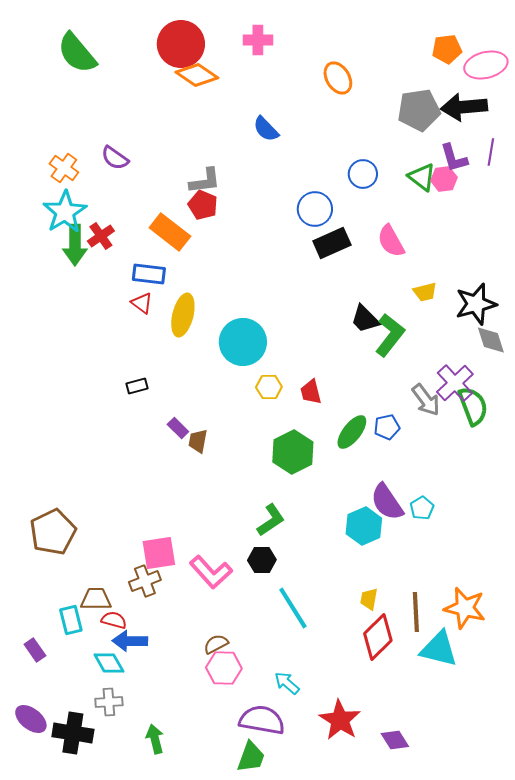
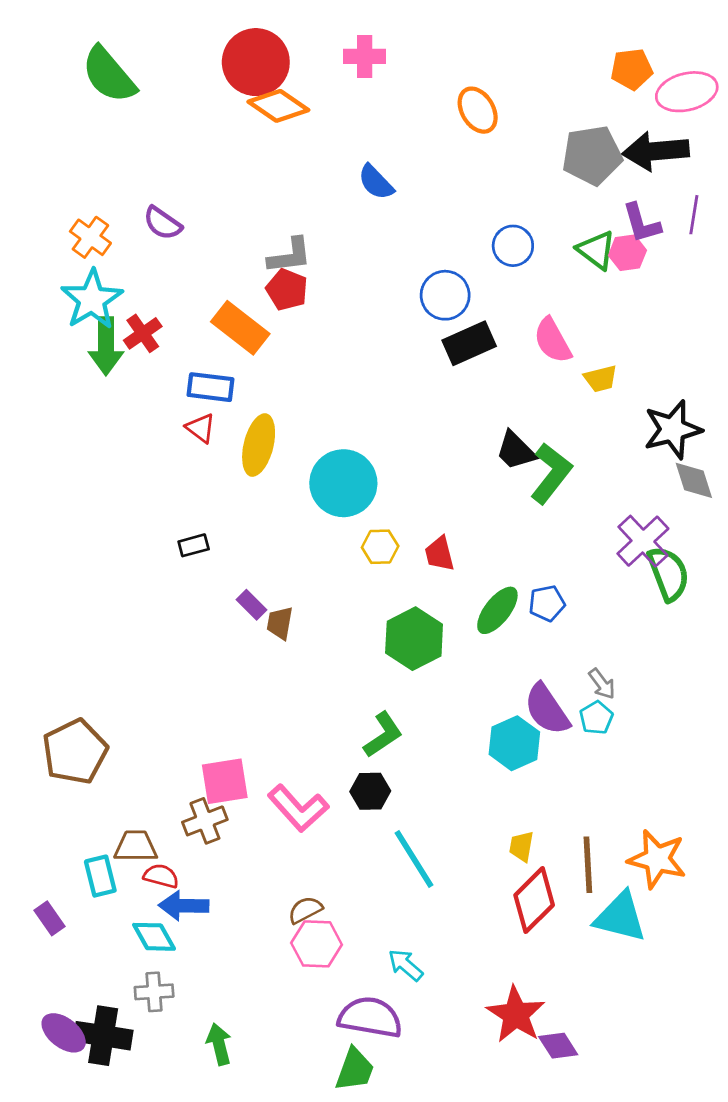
yellow trapezoid: (425, 292) -> (601, 379), moved
gray arrow: (426, 400) -> (602, 684), moved, size x0.7
purple ellipse: (31, 719) -> (64, 1033), moved
red star: (340, 720) -> (516, 1014), moved

